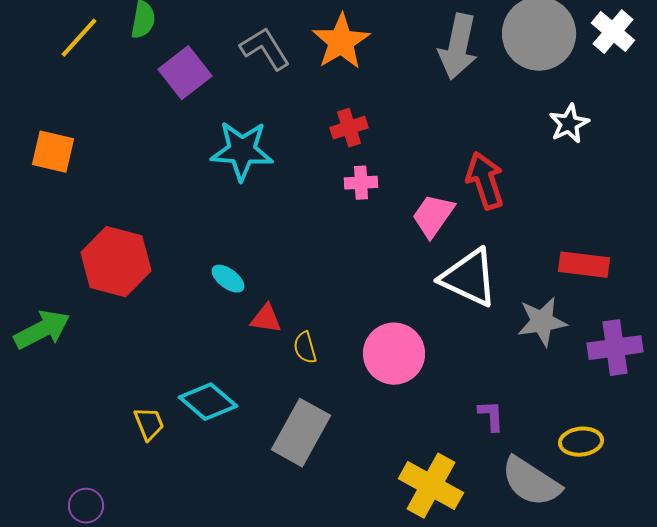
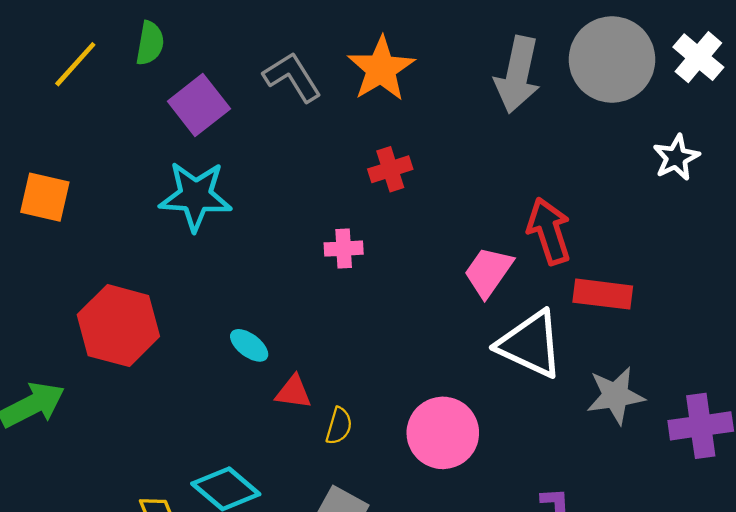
white star: (569, 124) -> (676, 158), moved
cyan star: (242, 151) -> (195, 196), moved
pink cross: (361, 183) -> (344, 249), moved
red rectangle: (584, 265) -> (603, 294), moved
yellow semicircle: (305, 348) -> (339, 426), turned -148

